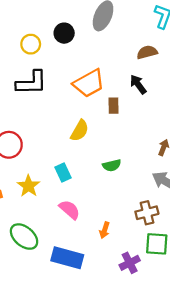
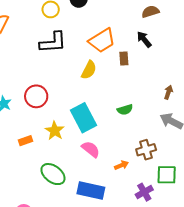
yellow semicircle: (80, 131) -> (89, 70), moved
cyan rectangle: (63, 172) -> (84, 118), size x1.8
brown cross: (147, 213) -> (146, 150), moved
orange arrow: (105, 230) -> (121, 165), turned -128

